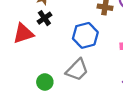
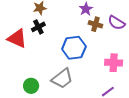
red triangle: (23, 33) -> (17, 38), turned 35

